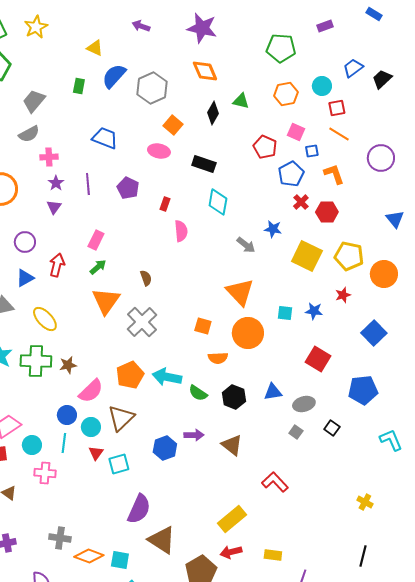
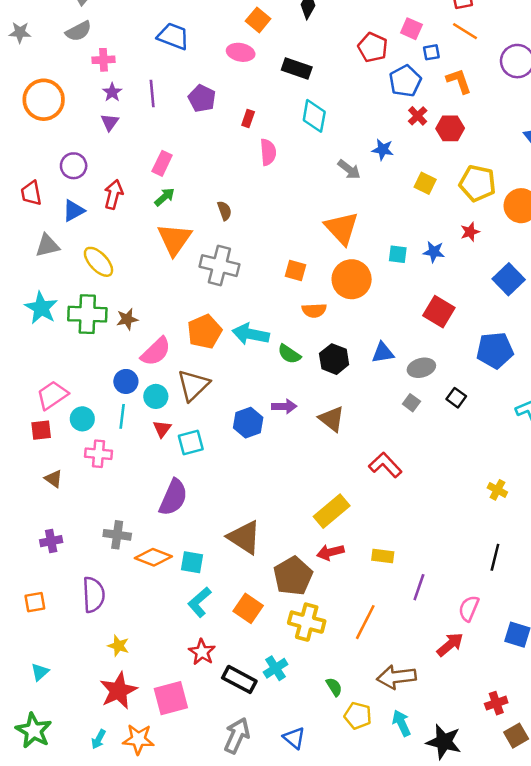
yellow square: (307, 256) -> (425, 183), size x0.6
gray cross: (142, 322) -> (219, 266), turned -32
purple semicircle: (139, 509) -> (173, 497), moved

